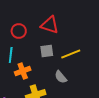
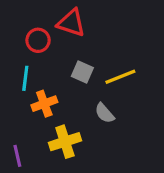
red triangle: (50, 25) -> (71, 23), moved
gray square: (47, 51) -> (82, 72), turned 32

